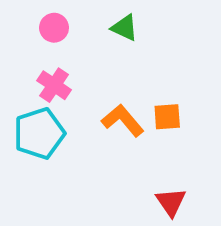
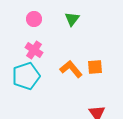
green triangle: (125, 28) -> (72, 19), turned 42

